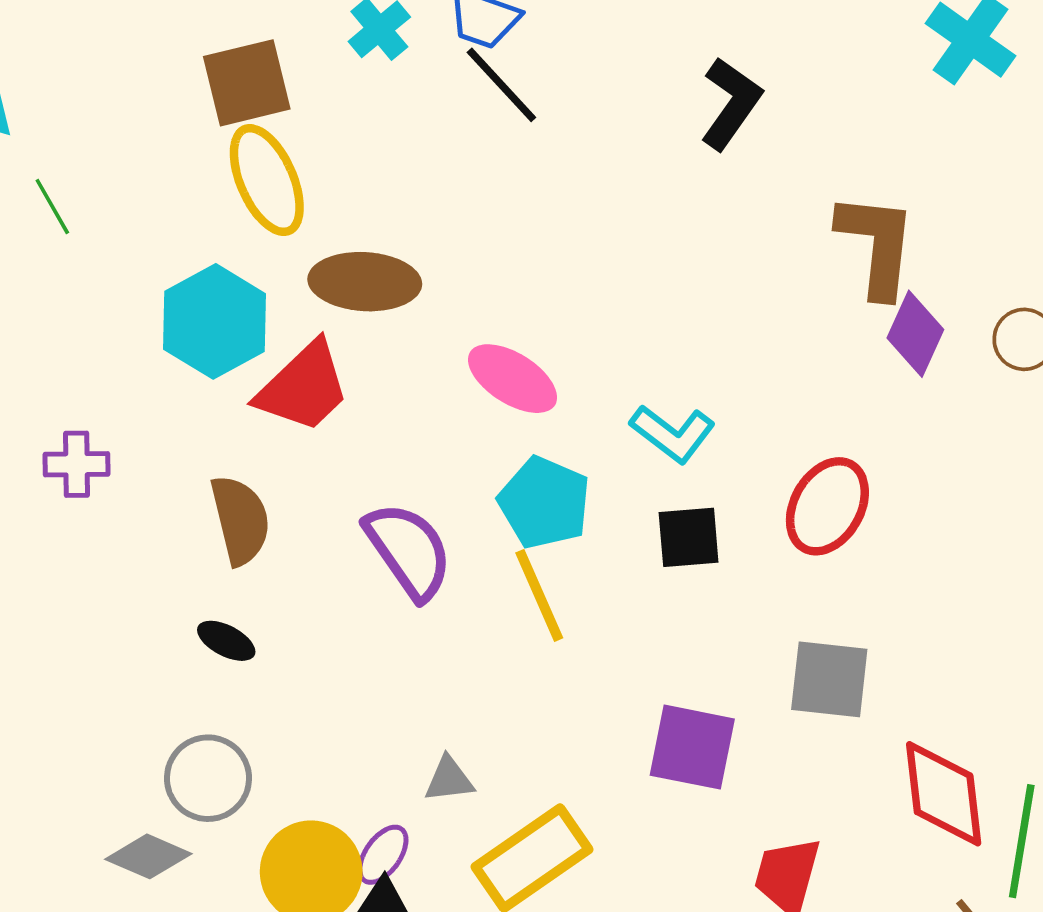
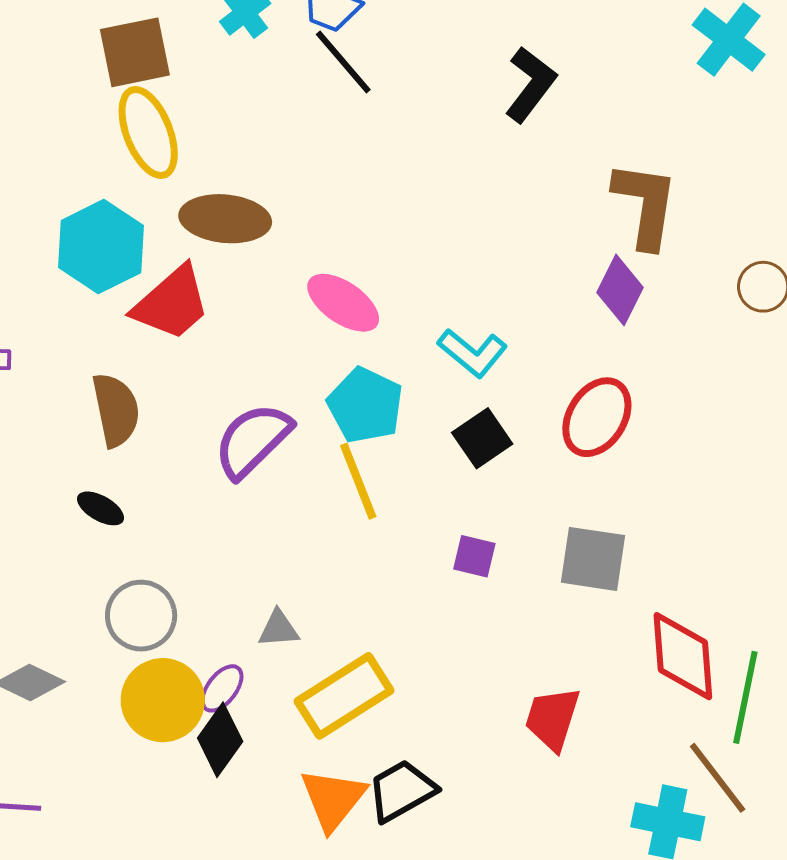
purple diamond: (915, 334) -> (620, 290), moved
black square: (689, 537) -> (482, 438), turned -32
purple semicircle: (409, 551) -> (253, 440), turned -102
purple square: (692, 747) -> (474, 556), moved, size x0.6
gray circle: (208, 778) -> (141, 616), moved

